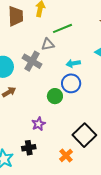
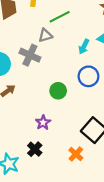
cyan arrow: (73, 63) -> (84, 47), moved, turned -48
blue circle: (71, 83) -> (88, 76), moved
black cross: (29, 148) -> (35, 149), turned -32

